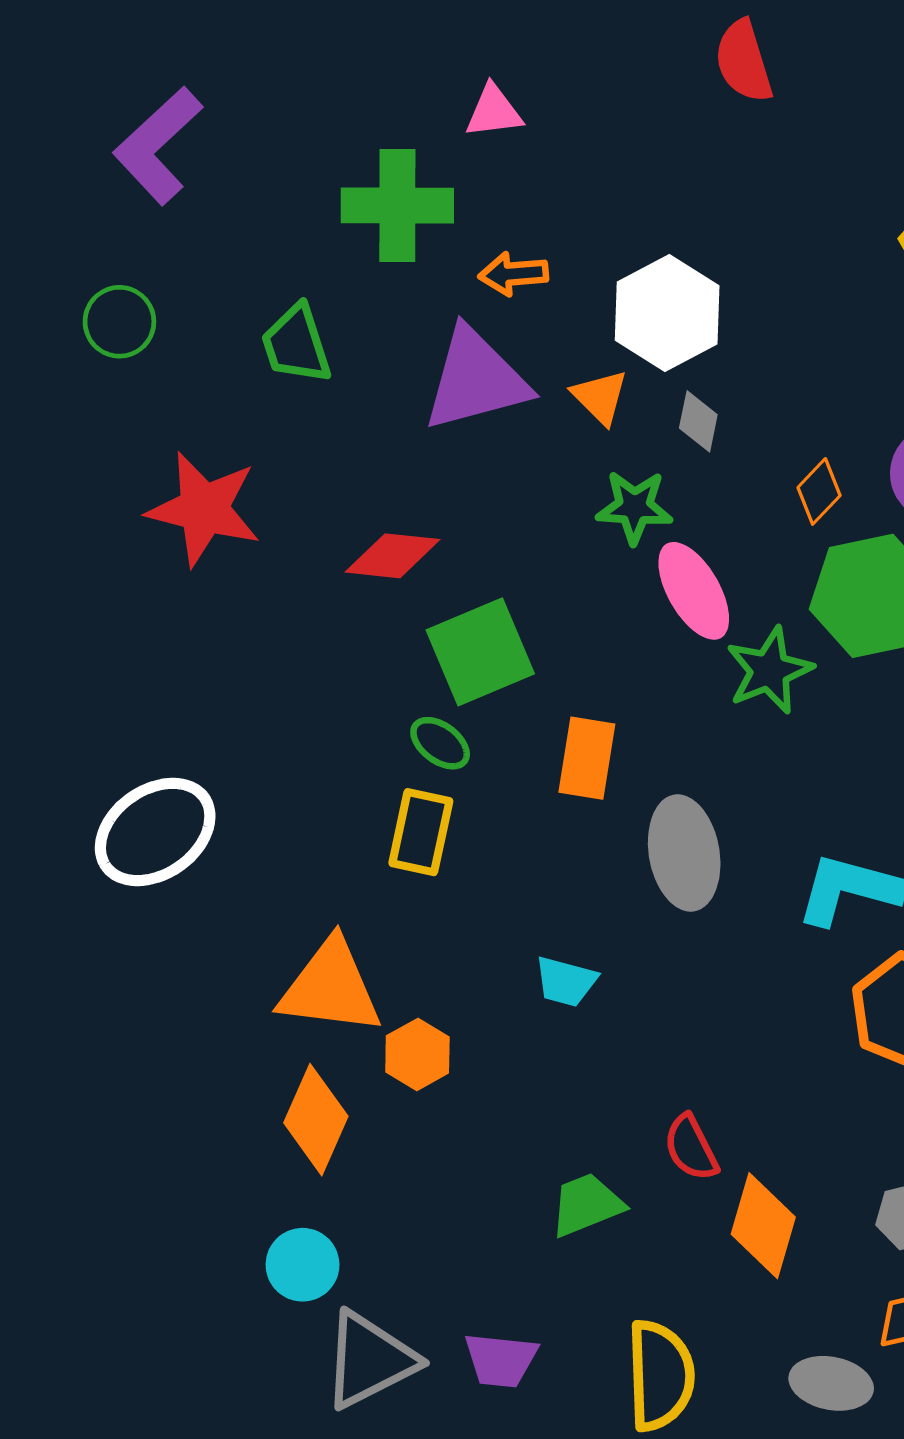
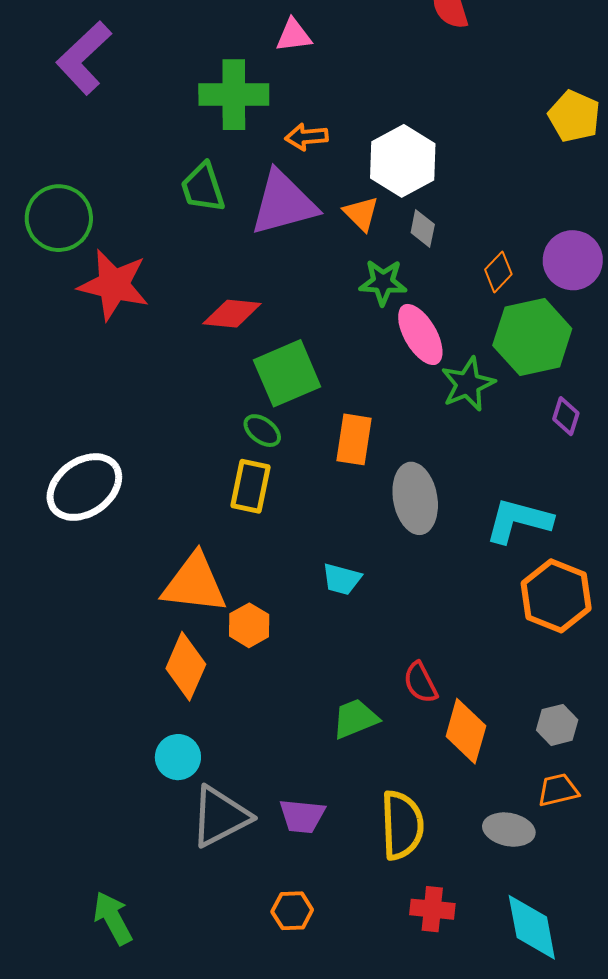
green circle: (119, 322) -> (59, 218), moved, size x1.5
green trapezoid: (296, 344) -> (203, 188), moved

